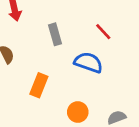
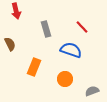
orange circle: (78, 112) -> (65, 79), moved

